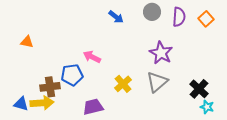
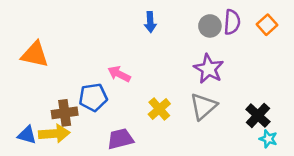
gray circle: (152, 12) -> (210, 26), moved
blue arrow: (116, 17) -> (150, 22), turned 49
orange triangle: (27, 42) -> (35, 54), size x1.6

